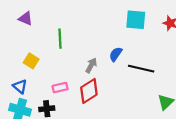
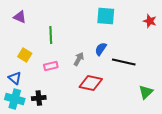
cyan square: (136, 20) -> (106, 16), moved
pink rectangle: (60, 88) -> (51, 66), moved
red diamond: (89, 91) -> (91, 83), moved, turned 45

